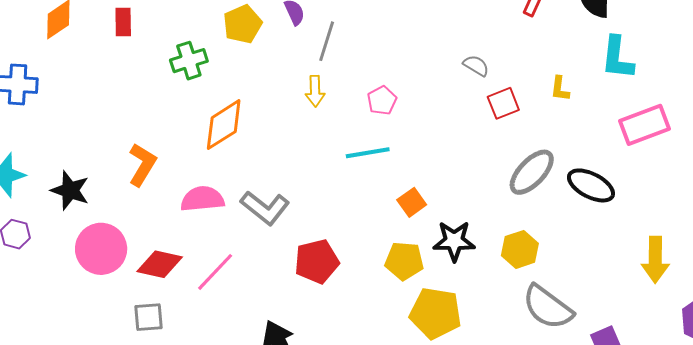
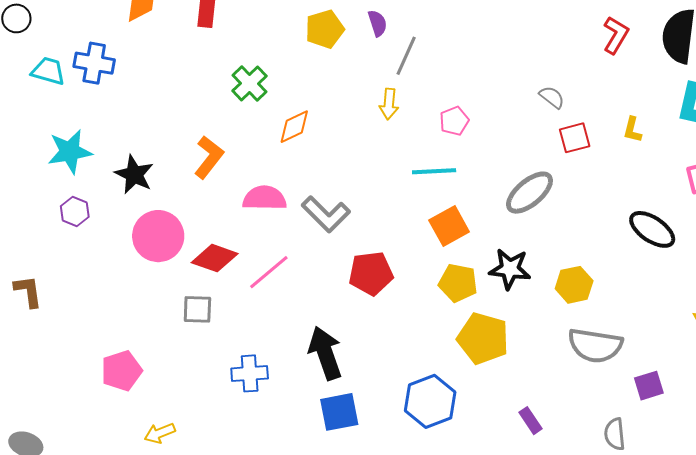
green cross: (189, 61) -> (250, 83), moved, turned -33
orange diamond: (224, 125) -> (294, 127), size x0.7
gray ellipse: (532, 172) -> (529, 193), moved
orange square: (412, 202) -> (449, 226), moved, size x1.4
gray semicircle: (548, 307) -> (595, 345), turned -34

